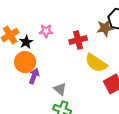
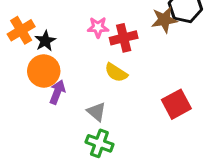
pink star: (46, 31) -> (98, 27), moved
yellow semicircle: (96, 63) -> (116, 72), moved, size x0.7

